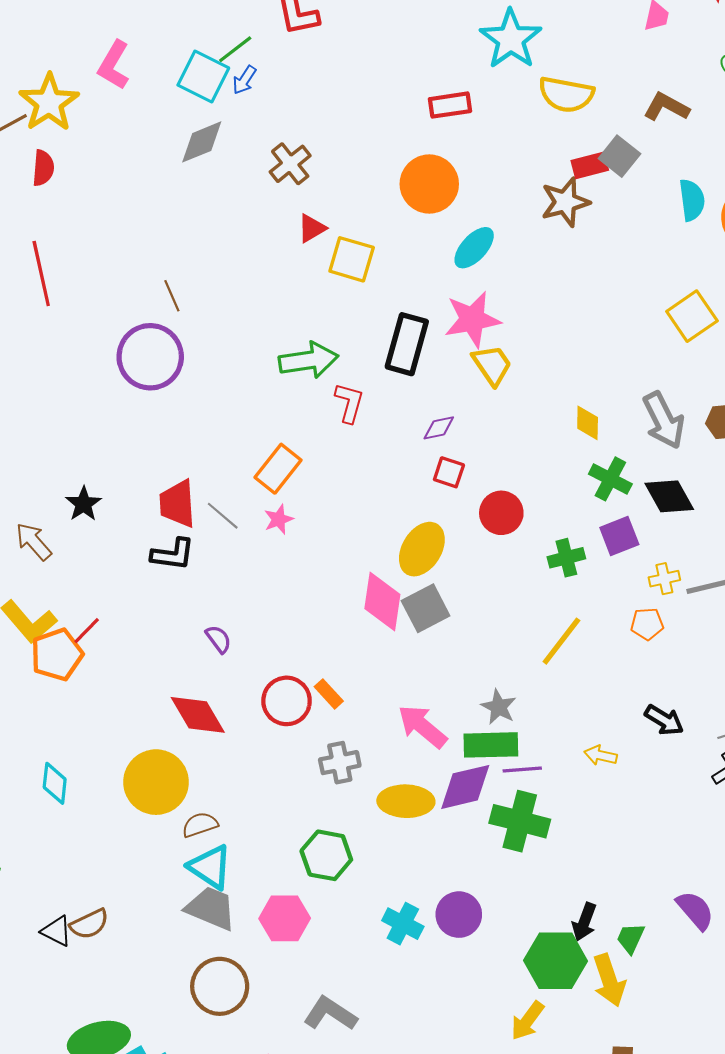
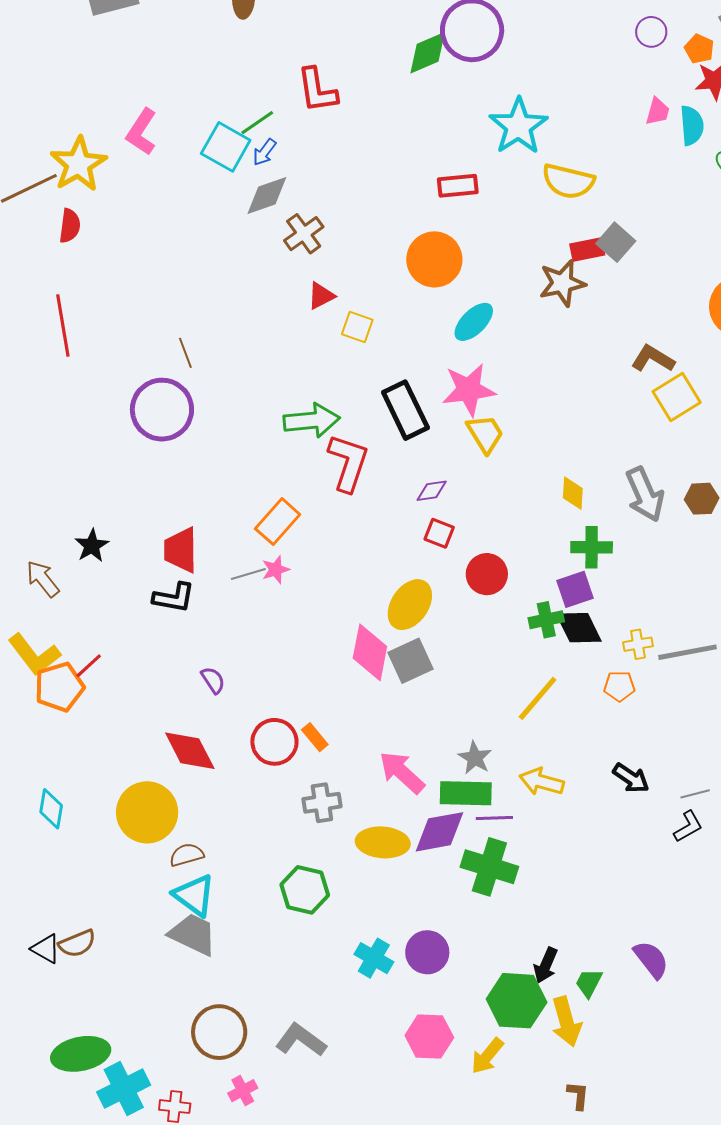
brown L-shape: (666, 107) -> (653, 359), moved
gray diamond: (202, 142) -> (267, 195), moved
cyan semicircle: (692, 200) -> (692, 125), moved
yellow square: (352, 259) -> (357, 327), size x0.7
black rectangle: (407, 344) -> (405, 410), turned -44
red L-shape: (349, 403) -> (348, 463), size x1.5
green cross: (610, 479) -> (592, 547), turned -30
black diamond: (669, 496) -> (579, 628), moved
gray line: (223, 516) -> (248, 574), moved, turned -60
purple square: (619, 536) -> (575, 589), moved
yellow arrow: (601, 755) -> (542, 782), moved, size x1.4
pink hexagon: (285, 918) -> (429, 1037), moved
brown circle: (220, 986) -> (219, 1032), moved

